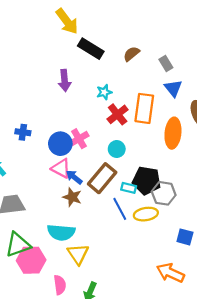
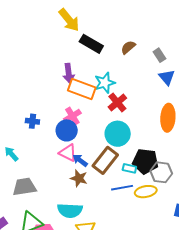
cyan star: (104, 92) -> (105, 83), size x1.5
orange rectangle: (144, 108) -> (82, 89), moved, turned -76
pink cross: (79, 139) -> (72, 116), moved
cyan circle: (117, 149) -> (118, 134), size x1.6
blue line: (120, 209) -> (122, 188), turned -70

